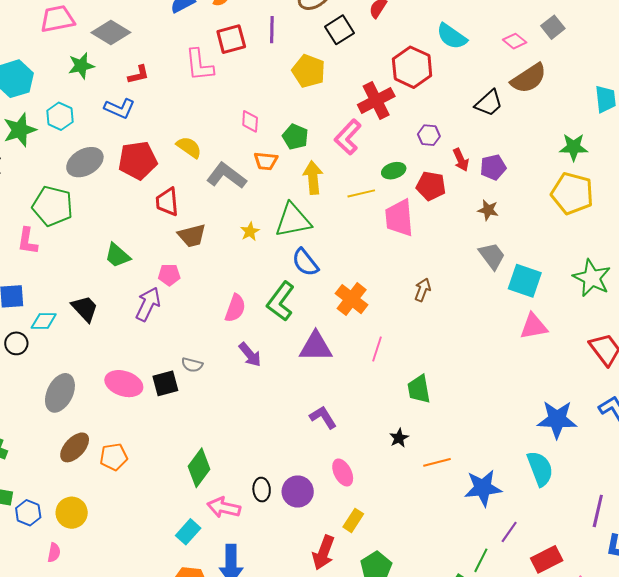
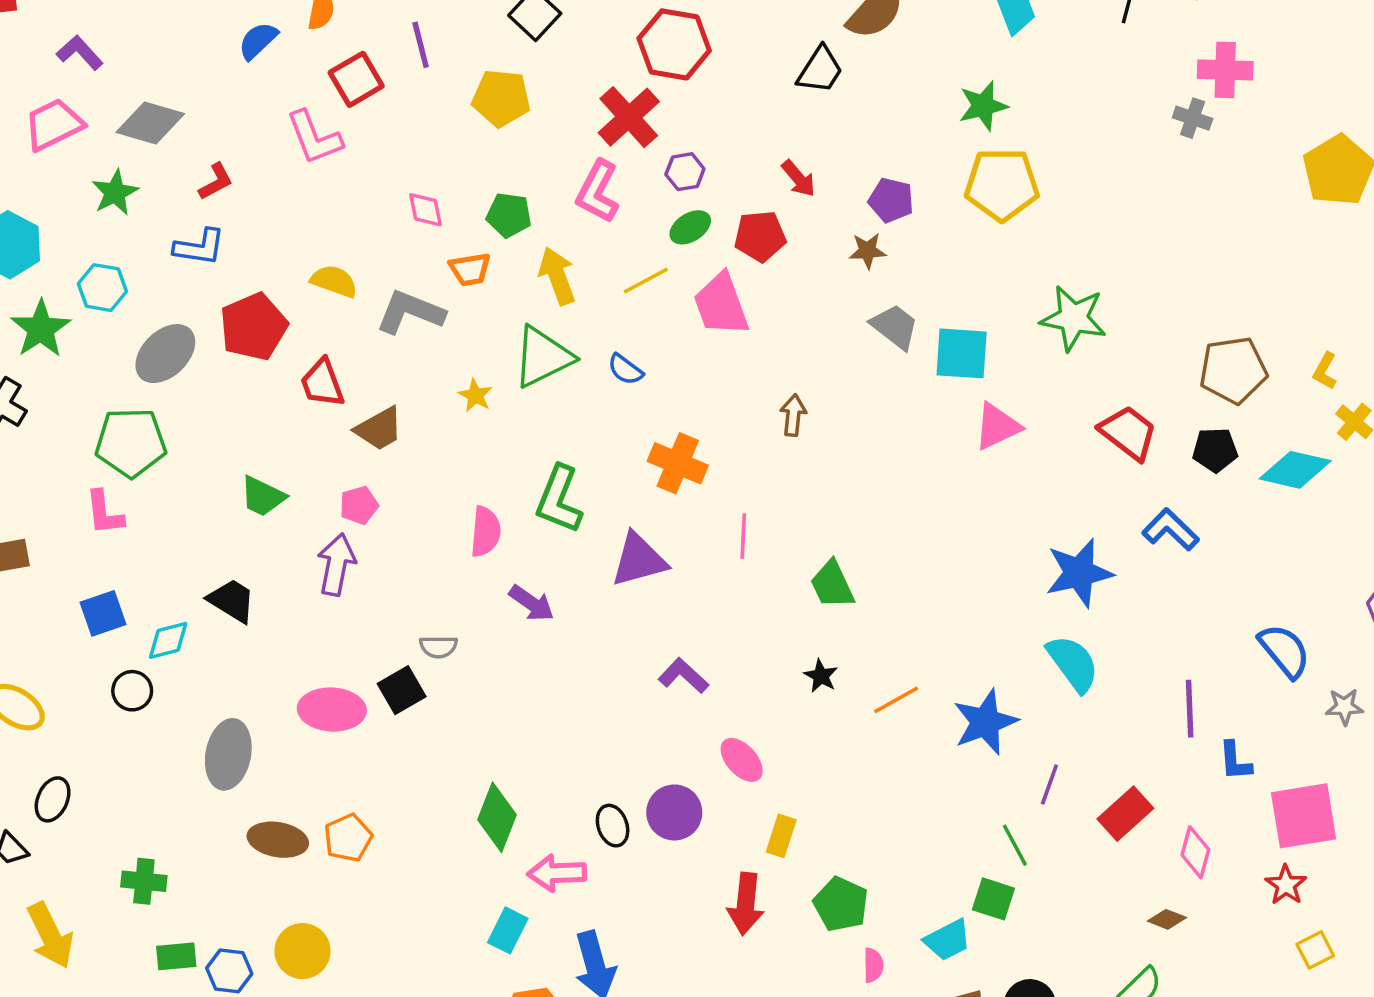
purple hexagon: (429, 135) -> (685, 172), moved
purple pentagon: (493, 167) -> (891, 200), moved, turned -30
blue semicircle: (305, 262) -> (625, 369), moved, size x0.7
brown ellipse: (75, 447) -> (278, 840), turned 72
green line: (481, 560) -> (1015, 845), turned -40

